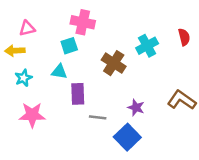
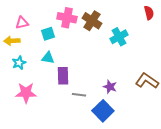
red semicircle: (184, 37) -> (149, 13), moved
cyan square: (69, 46) -> (48, 34), moved
brown cross: (114, 63) -> (92, 21), moved

